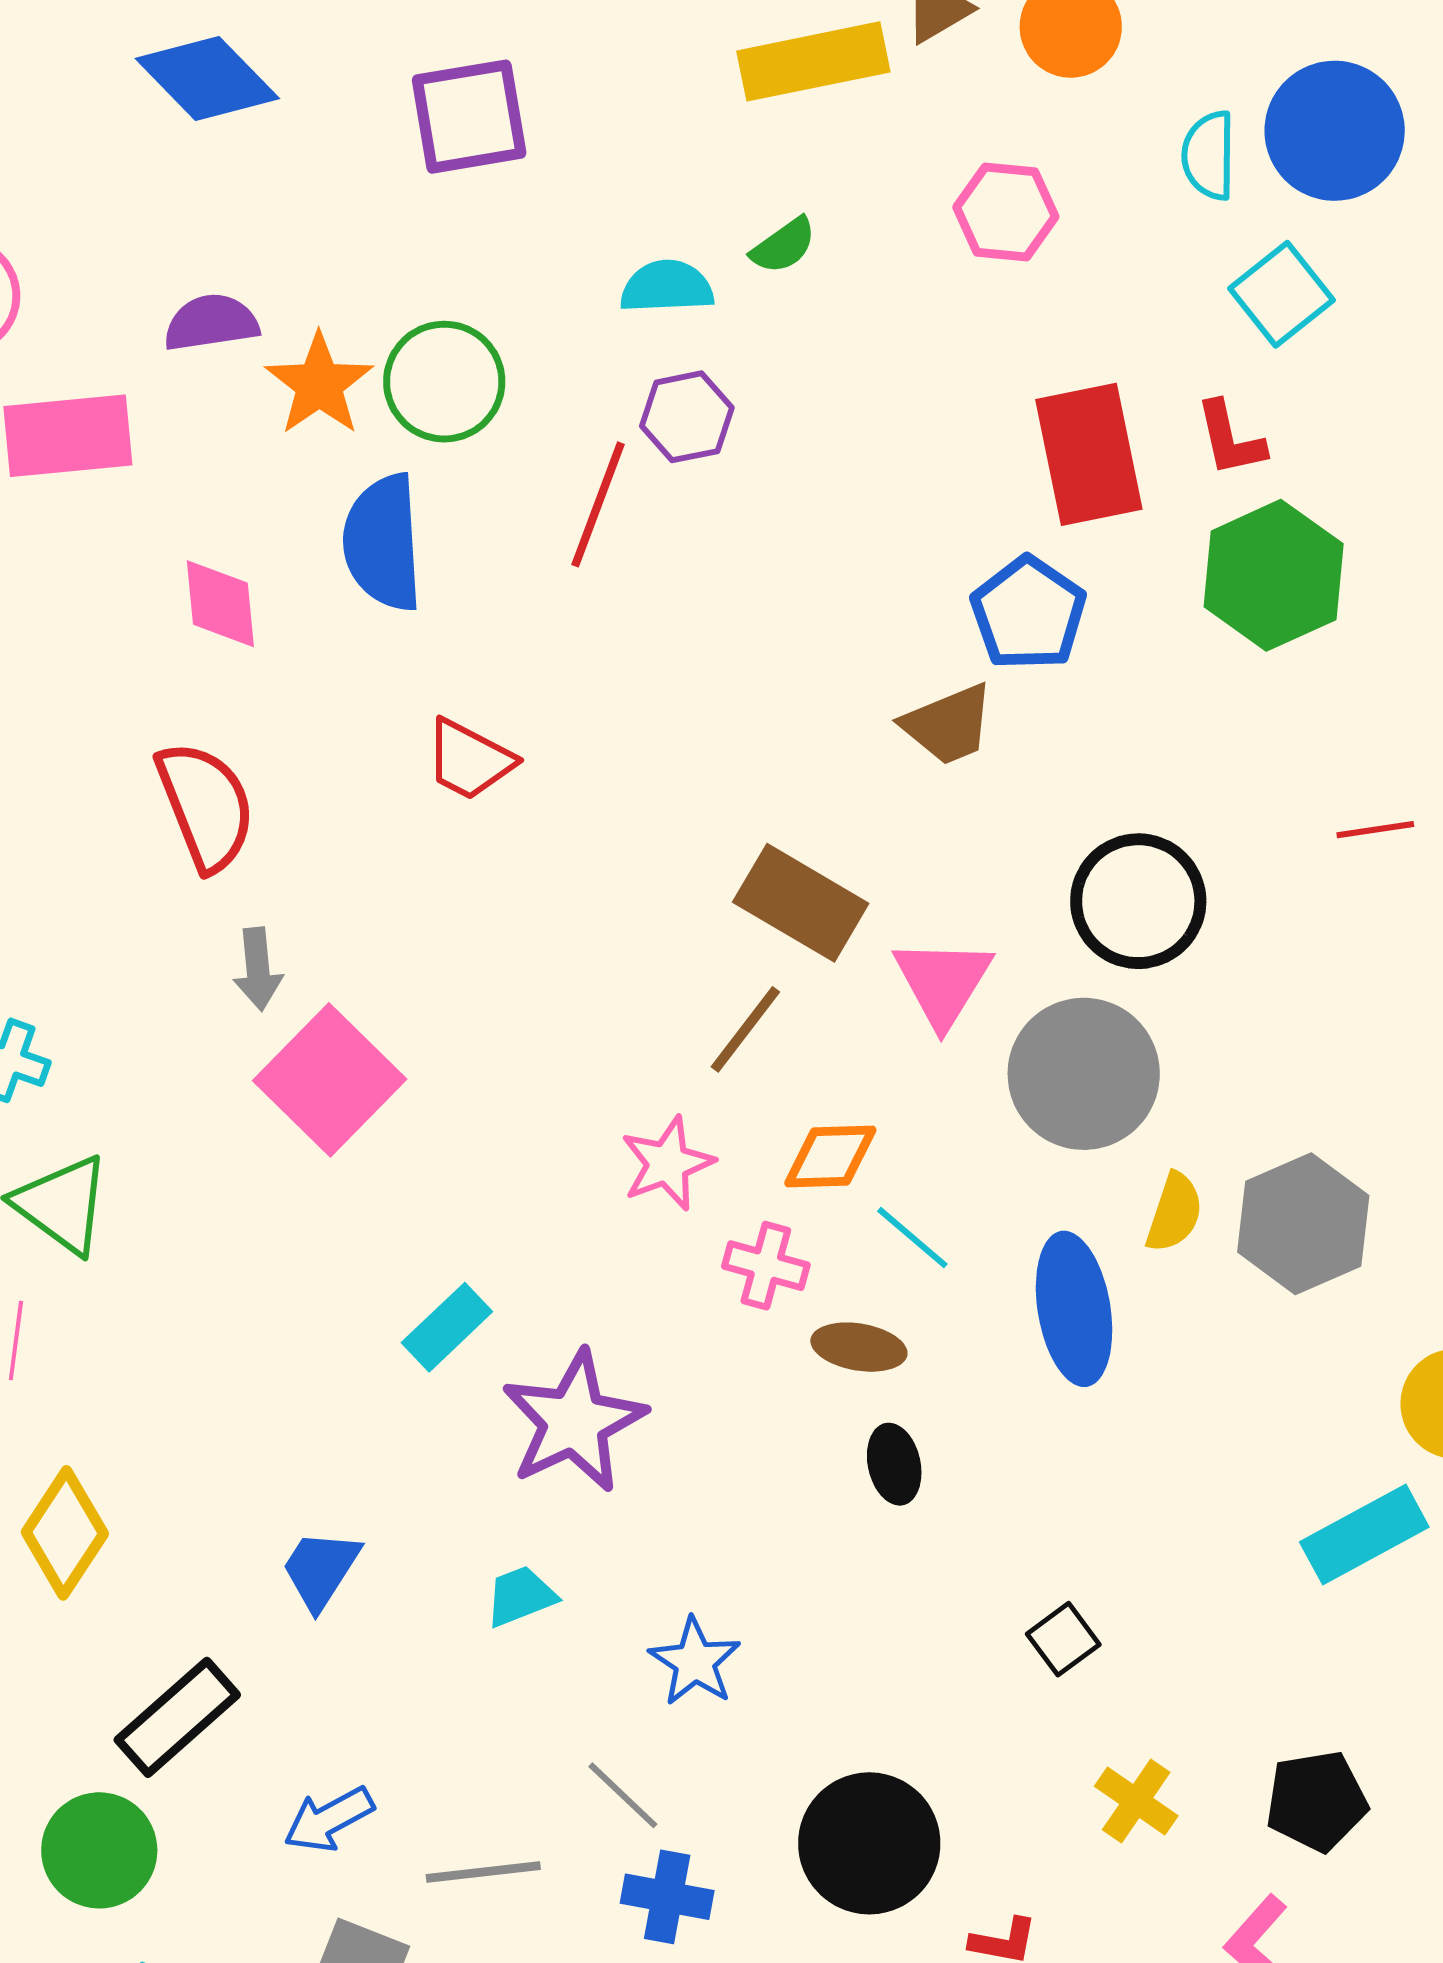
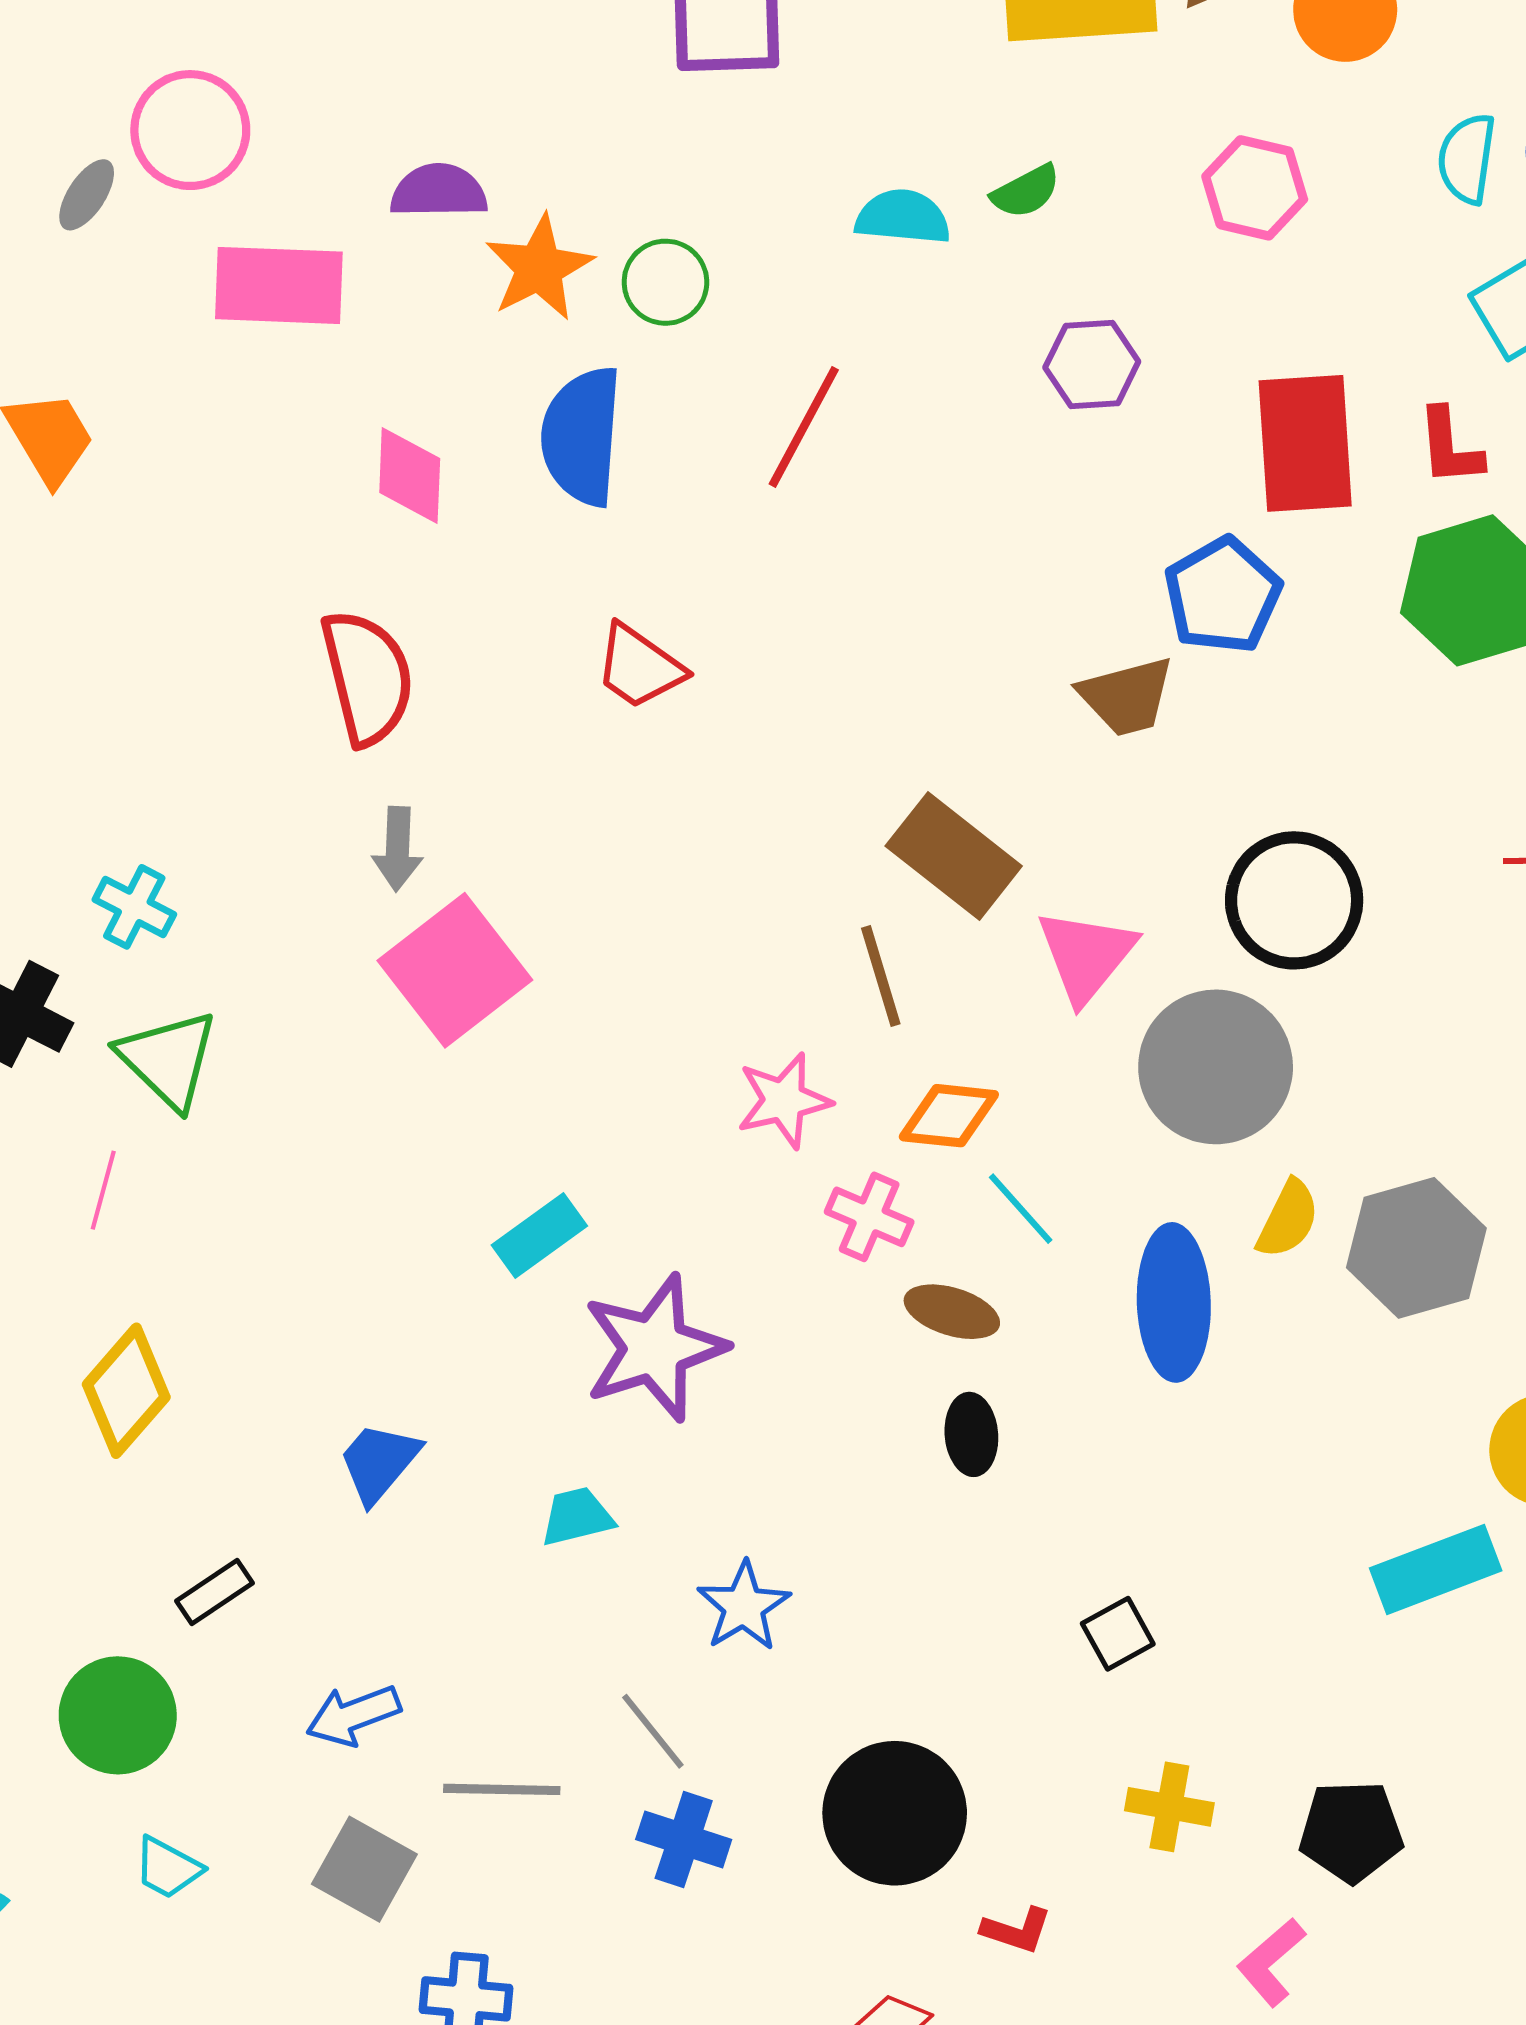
green circle: (444, 382) -> (665, 282), size x0.7
purple hexagon: (687, 417) -> (1092, 364), moved
brown line: (745, 1029) -> (881, 976), turned -62
black rectangle: (177, 1717) -> (214, 1592), size x0.6
yellow cross: (1136, 1801) -> (1169, 1807), turned -32

